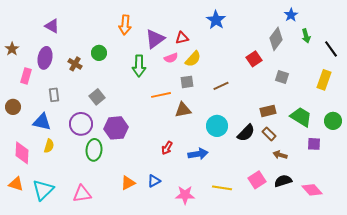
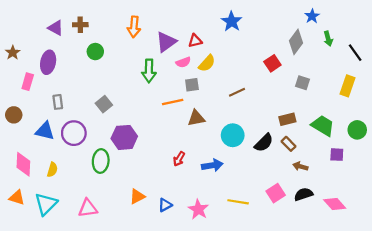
green circle: (99, 53) -> (95, 52), moved
brown cross: (75, 64) -> (80, 25), moved, turned -32
gray square: (187, 82) -> (192, 85), moved
purple circle: (81, 124) -> (74, 133), moved
yellow semicircle: (49, 146) -> (52, 170), moved
blue triangle: (154, 181) -> (165, 205), moved
pink star: (185, 195) -> (198, 209), turned 30

